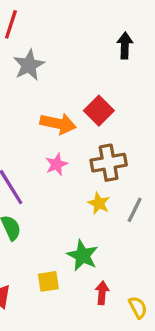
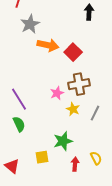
orange arrow: (58, 124) -> (48, 45), moved
pink star: (57, 164) -> (57, 93), moved
green star: (83, 255) -> (63, 141), turned 30
yellow semicircle: (138, 307) -> (96, 158), moved

